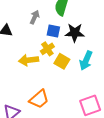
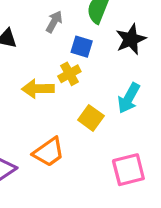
black star: (75, 33) -> (131, 39), moved, turned -30
yellow square: (62, 61) -> (91, 118), moved

